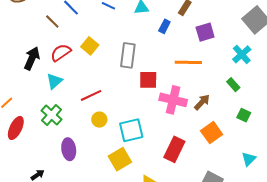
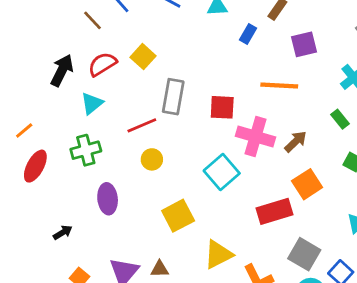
gray rectangle: (128, 55) -> (173, 97), moved
green cross: (52, 115) -> (86, 150), turned 30
cyan square: (131, 130) -> (222, 172), moved, turned -30
red rectangle: (174, 149) -> (274, 211), moved, turned 45

